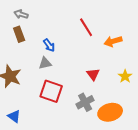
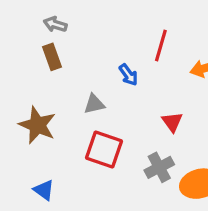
red line: (86, 27) -> (161, 45), turned 48
blue arrow: (49, 45) -> (128, 75), moved

